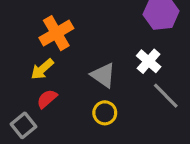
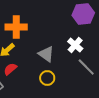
orange cross: (56, 33) -> (16, 27), turned 30

